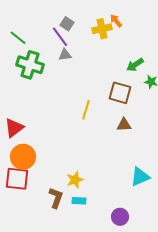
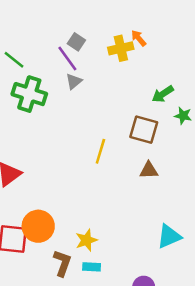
gray triangle: (65, 55) -> (74, 81), turned -32
orange circle: (23, 157) -> (38, 226), moved

